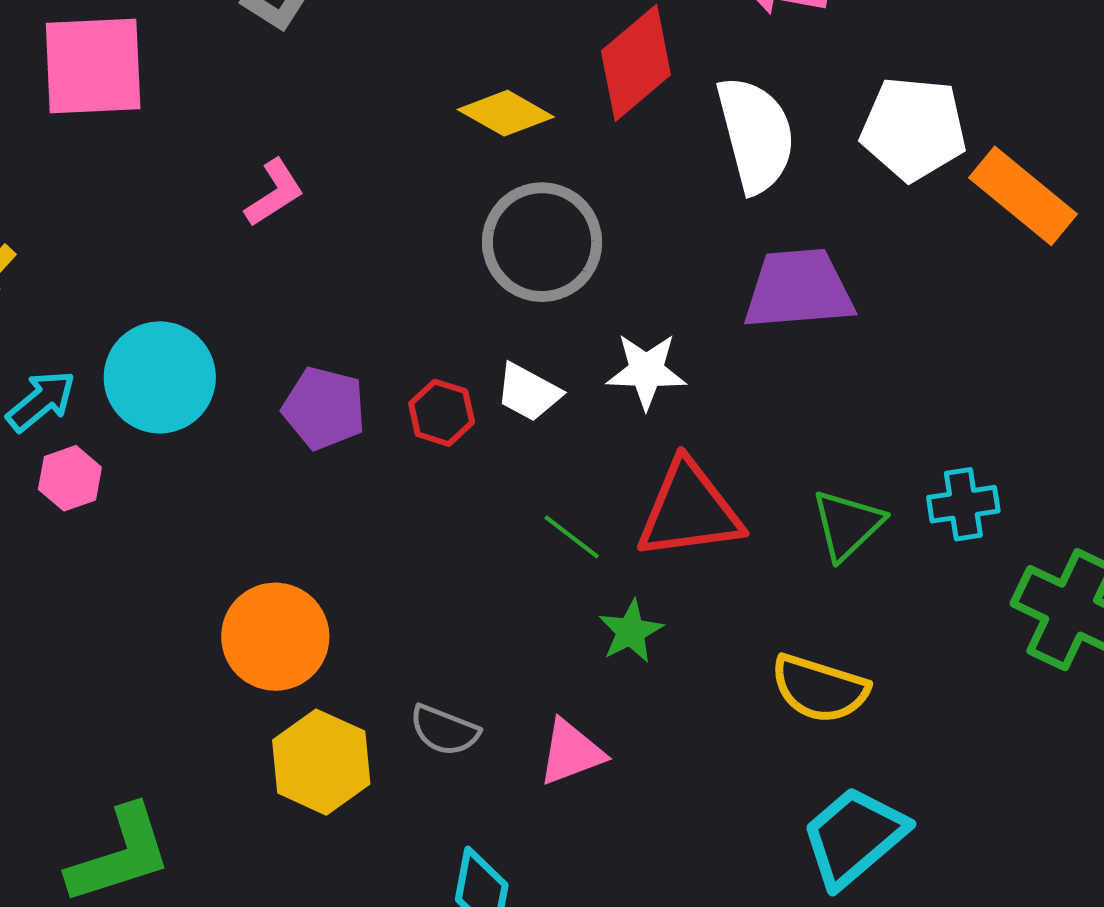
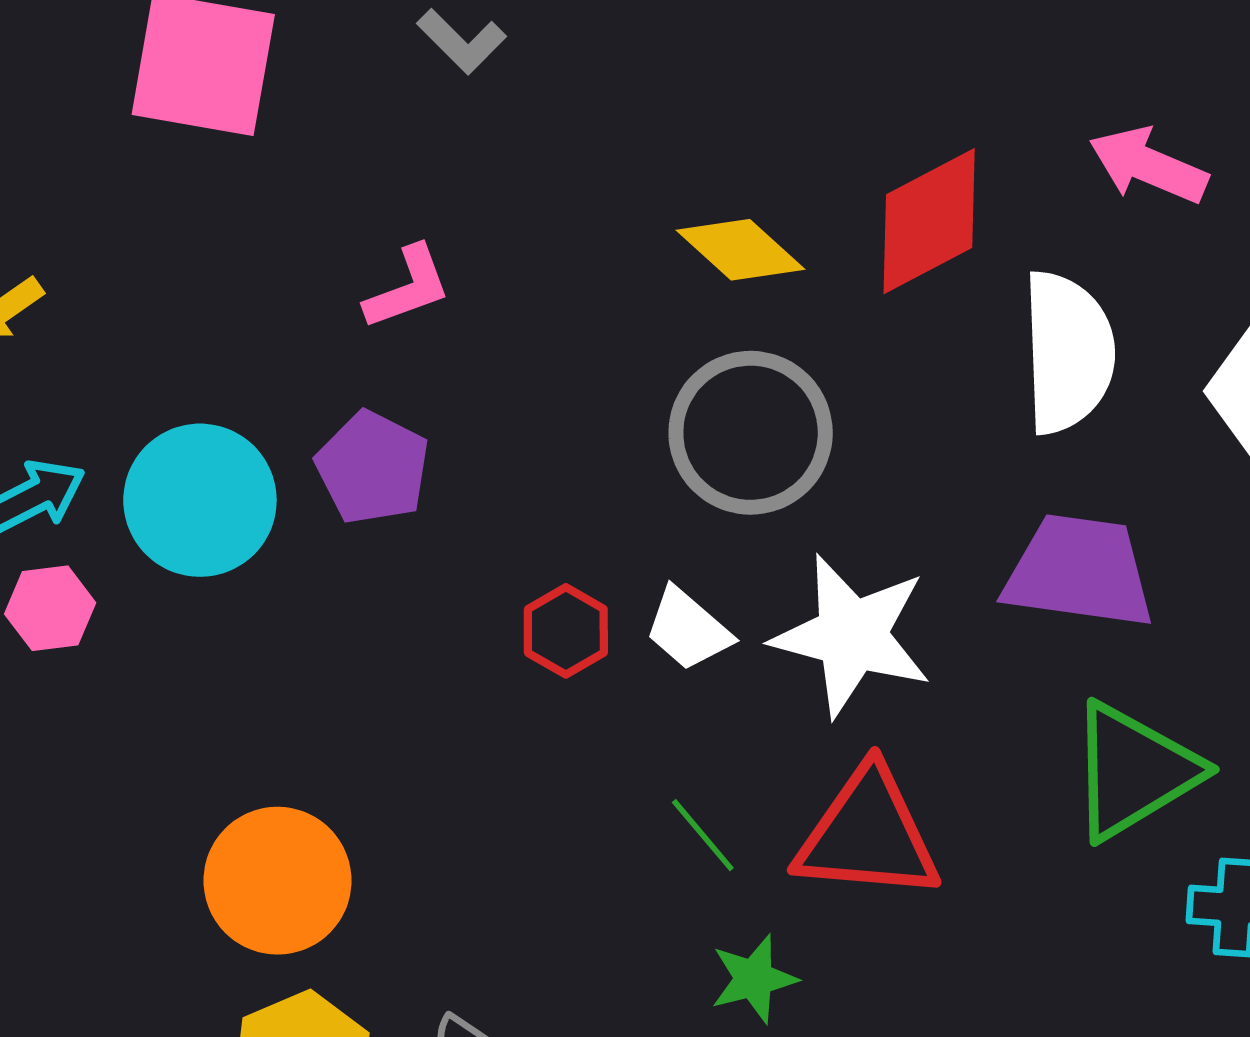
white star: (646, 371) -> (852, 636), size x1.5
purple pentagon: (324, 408) -> (373, 468), moved
green triangle: (847, 525) -> (1134, 771), moved, size x1.4

